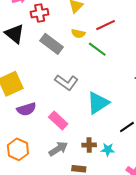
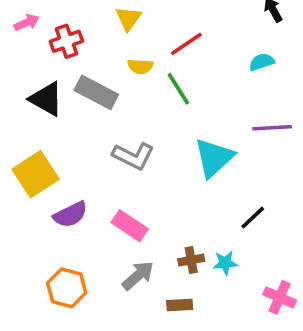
black triangle: (15, 34) -> (46, 99), moved
green line: (97, 49) -> (178, 89), turned 30
cyan triangle: (98, 103) -> (214, 158), moved

